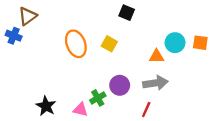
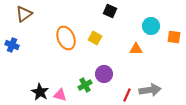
blue cross: (14, 36) -> (12, 45), moved
cyan circle: (175, 43) -> (151, 26), moved
gray arrow: (155, 83) -> (150, 90), moved
pink triangle: (80, 109) -> (60, 95), moved

